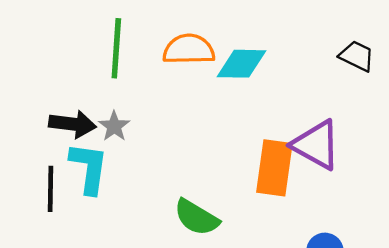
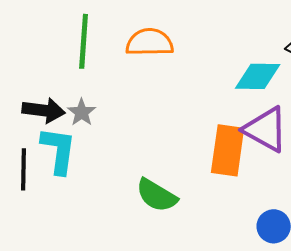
cyan diamond: (241, 64) -> (258, 76), moved

